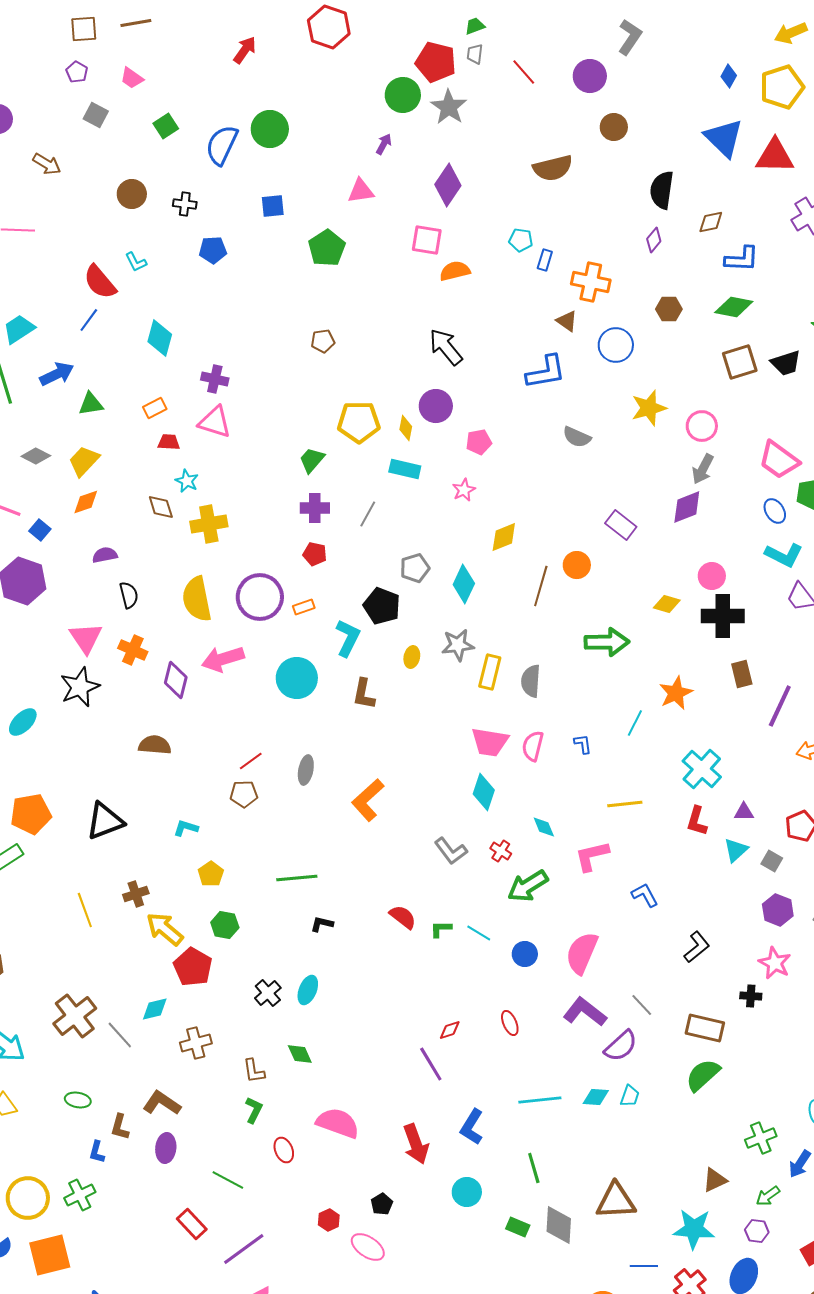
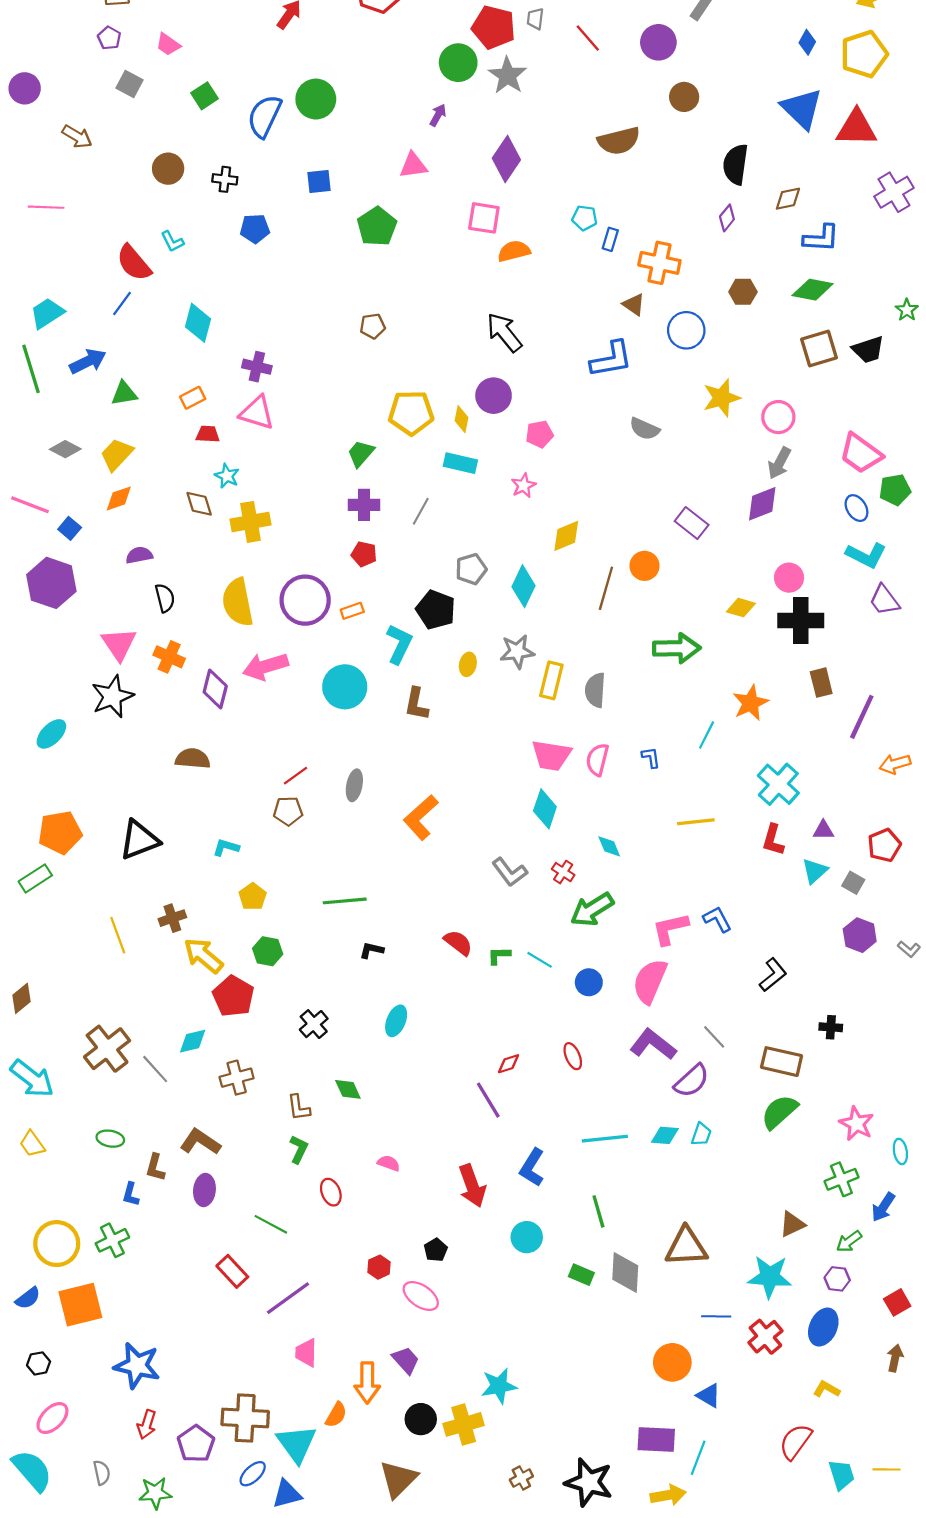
pink L-shape: (592, 856) -> (670, 929), moved
pink star: (775, 963) -> (856, 1124), moved
cyan ellipse: (308, 990) -> (396, 1021), moved
pink semicircle: (338, 1123) -> (389, 1163), size x0.5

